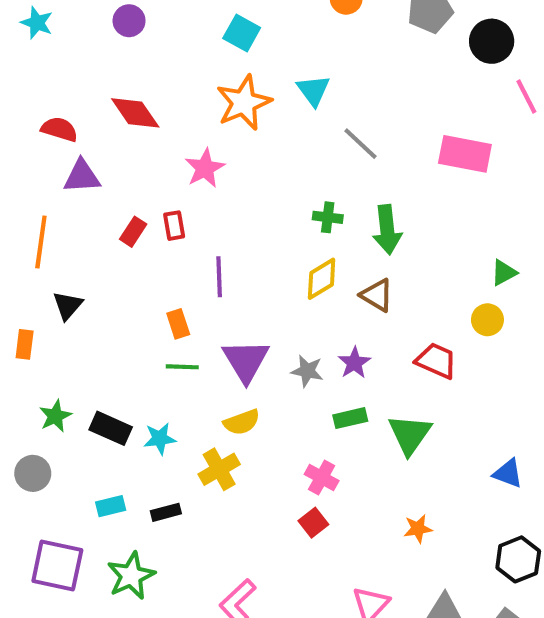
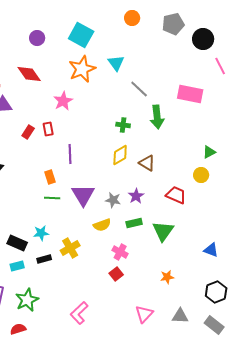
purple circle: (129, 21) -> (37, 38), moved
cyan square: (242, 33) -> (81, 35), size x1.4
green arrow: (387, 230) -> (157, 117), moved
yellow semicircle: (242, 422) -> (102, 225), moved
black rectangle: (111, 428) -> (17, 243), moved
black rectangle: (166, 512) -> (44, 259), moved

